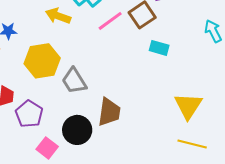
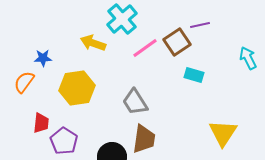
gray trapezoid: (74, 81) -> (135, 102), moved

